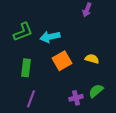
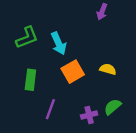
cyan arrow: (50, 37) -> (59, 43), turned -102
purple line: (31, 99) -> (50, 109), moved

